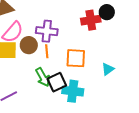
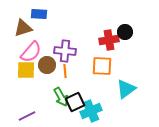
orange square: (76, 58) -> (102, 66), moved
cyan triangle: (108, 69) -> (126, 89), size x1.5
cyan cross: (73, 91) -> (91, 111), turned -30

